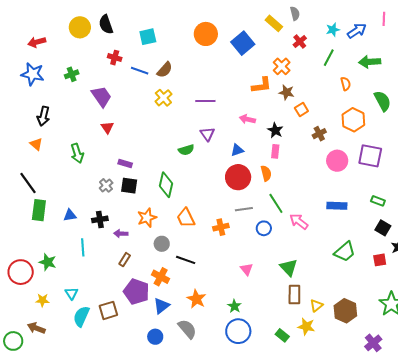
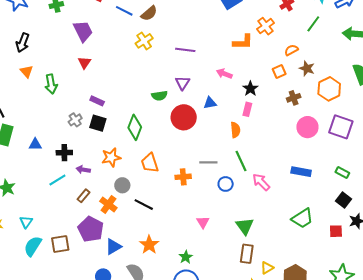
orange semicircle: (346, 84) -> (291, 50), moved, turned -112
brown star: (287, 92) -> (307, 68), moved
orange triangle: (36, 144) -> (27, 71), moved
red circle: (238, 177) -> (184, 117), moved
cyan line: (83, 247) -> (57, 180), moved, turned 54
orange cross: (161, 277) -> (108, 204), moved

